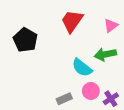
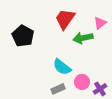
green arrow: (105, 54) -> (83, 38), moved
cyan semicircle: (82, 68) -> (62, 67), moved

